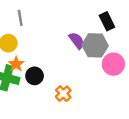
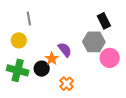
purple semicircle: (77, 41) -> (65, 50), moved
orange star: (16, 64) -> (52, 59), moved

